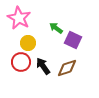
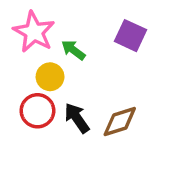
green arrow: (56, 28) -> (73, 50), moved
purple square: (73, 40) -> (131, 36), moved

